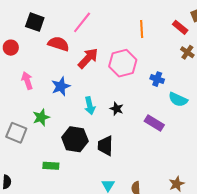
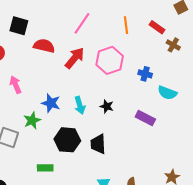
pink line: (82, 22) -> (82, 23), moved
red rectangle: (180, 27) -> (157, 27), moved
blue star: (61, 86) -> (51, 103), moved, turned -30

